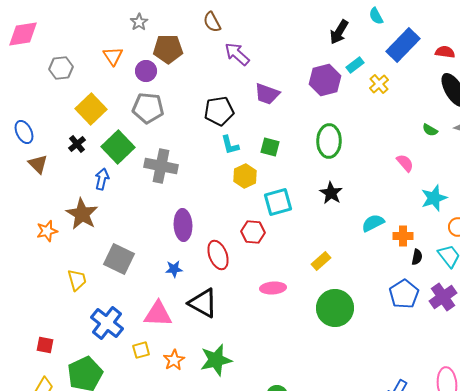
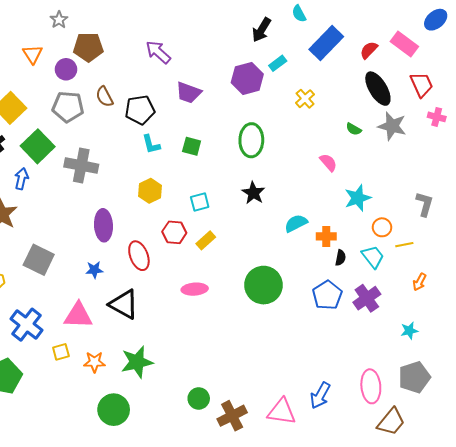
brown semicircle: (212, 22) -> (104, 97), moved
red semicircle: (445, 52) -> (369, 50), turned -54
yellow cross: (379, 84) -> (305, 99), moved
yellow hexagon: (245, 176) -> (150, 191), moved
cyan square: (278, 202) -> (200, 202), size x0.7
yellow rectangle: (321, 261) -> (206, 240), moved
green circle: (335, 308) -> (263, 285), moved
orange star: (174, 360) -> (94, 362), turned 30

